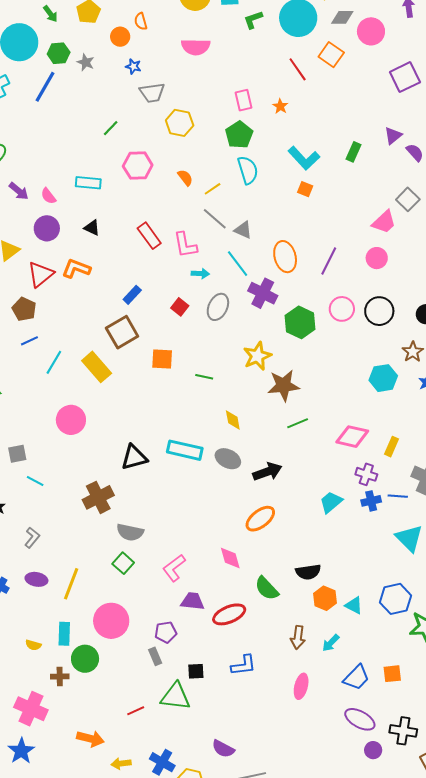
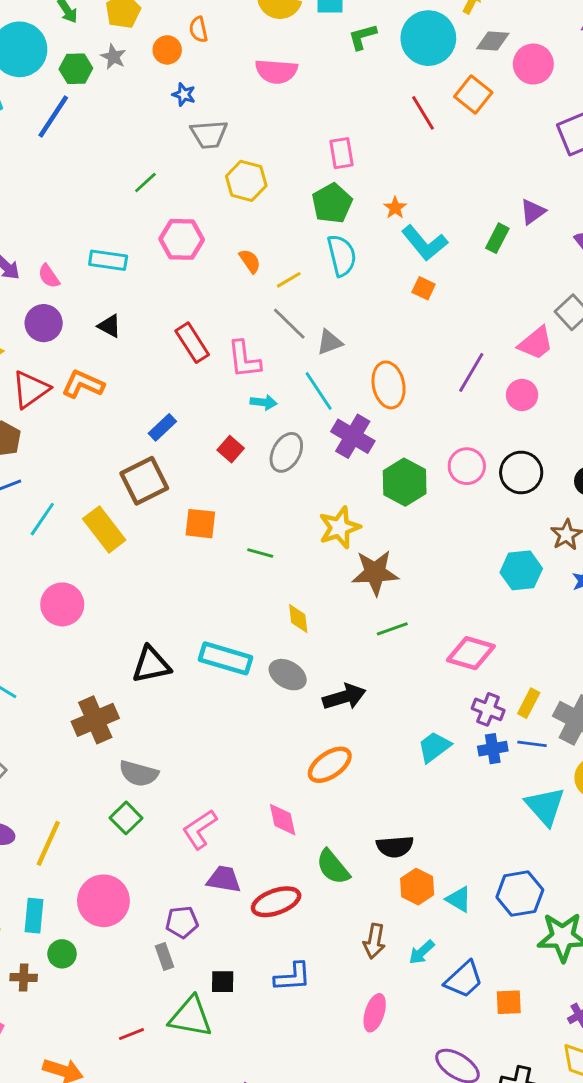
gray star: (86, 62) -> (113, 57), moved
orange star: (280, 106) -> (395, 208), moved
purple triangle: (393, 136) -> (533, 212), moved
gray triangle: (243, 230) -> (330, 342), turned -48
purple line: (329, 261) -> (471, 372), moved
yellow rectangle: (392, 447) -> (529, 703), moved
green circle: (85, 659) -> (62, 954), size x0.7
blue trapezoid: (356, 677) -> (464, 979), moved

